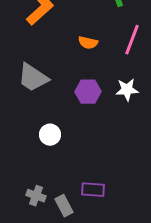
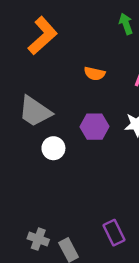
white circle: (50, 135) -> (53, 148), moved
purple rectangle: (93, 190) -> (114, 233), moved, turned 60

